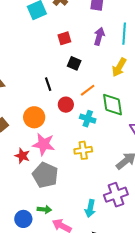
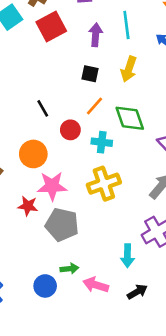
red square: (64, 38) -> (51, 27), moved, size x1.6
black square: (74, 63) -> (90, 74), moved
yellow cross: (83, 150) -> (104, 184), size x1.4

